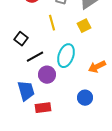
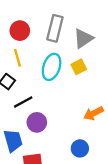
yellow line: (52, 23) -> (18, 58), moved
cyan ellipse: (66, 56) -> (52, 67), moved

